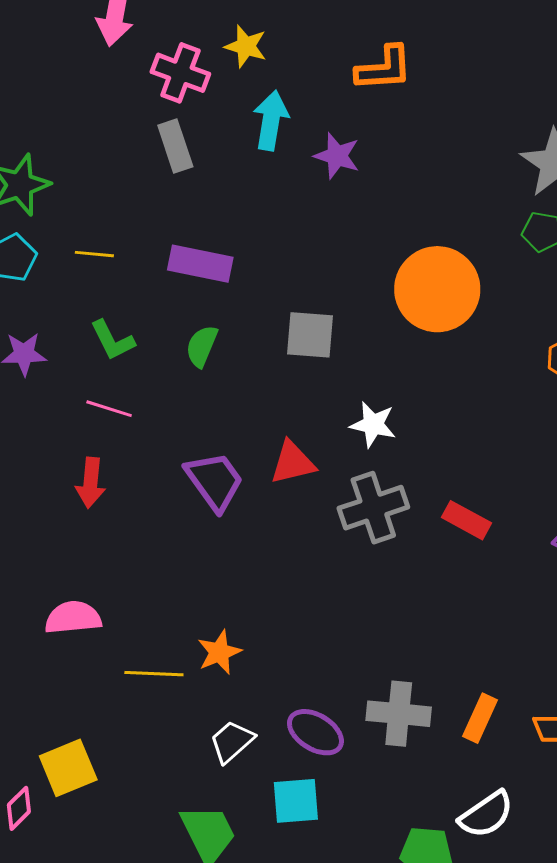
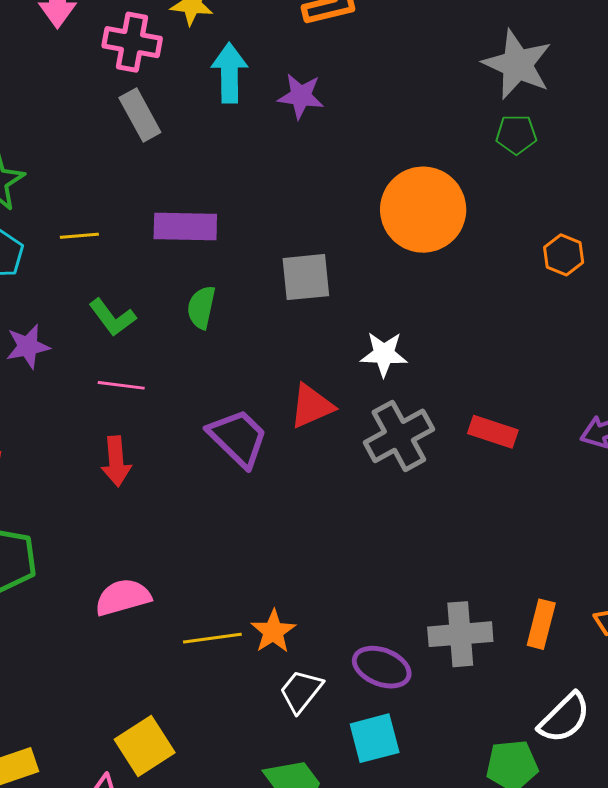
orange star: (219, 652) -> (273, 631), moved

